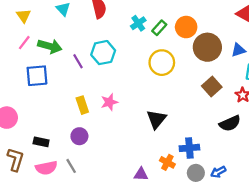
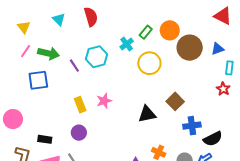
cyan cross: (138, 23) -> (127, 44), moved
brown square: (212, 87) -> (175, 101), moved
black triangle: (156, 119) -> (147, 114), turned 42
black semicircle: (230, 123) -> (213, 139), moved
blue cross: (189, 148) -> (192, 126), moved

